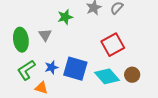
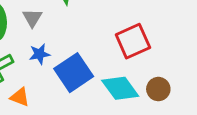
blue star: (51, 67) -> (40, 54), moved
blue square: (75, 69) -> (74, 73), turned 35

